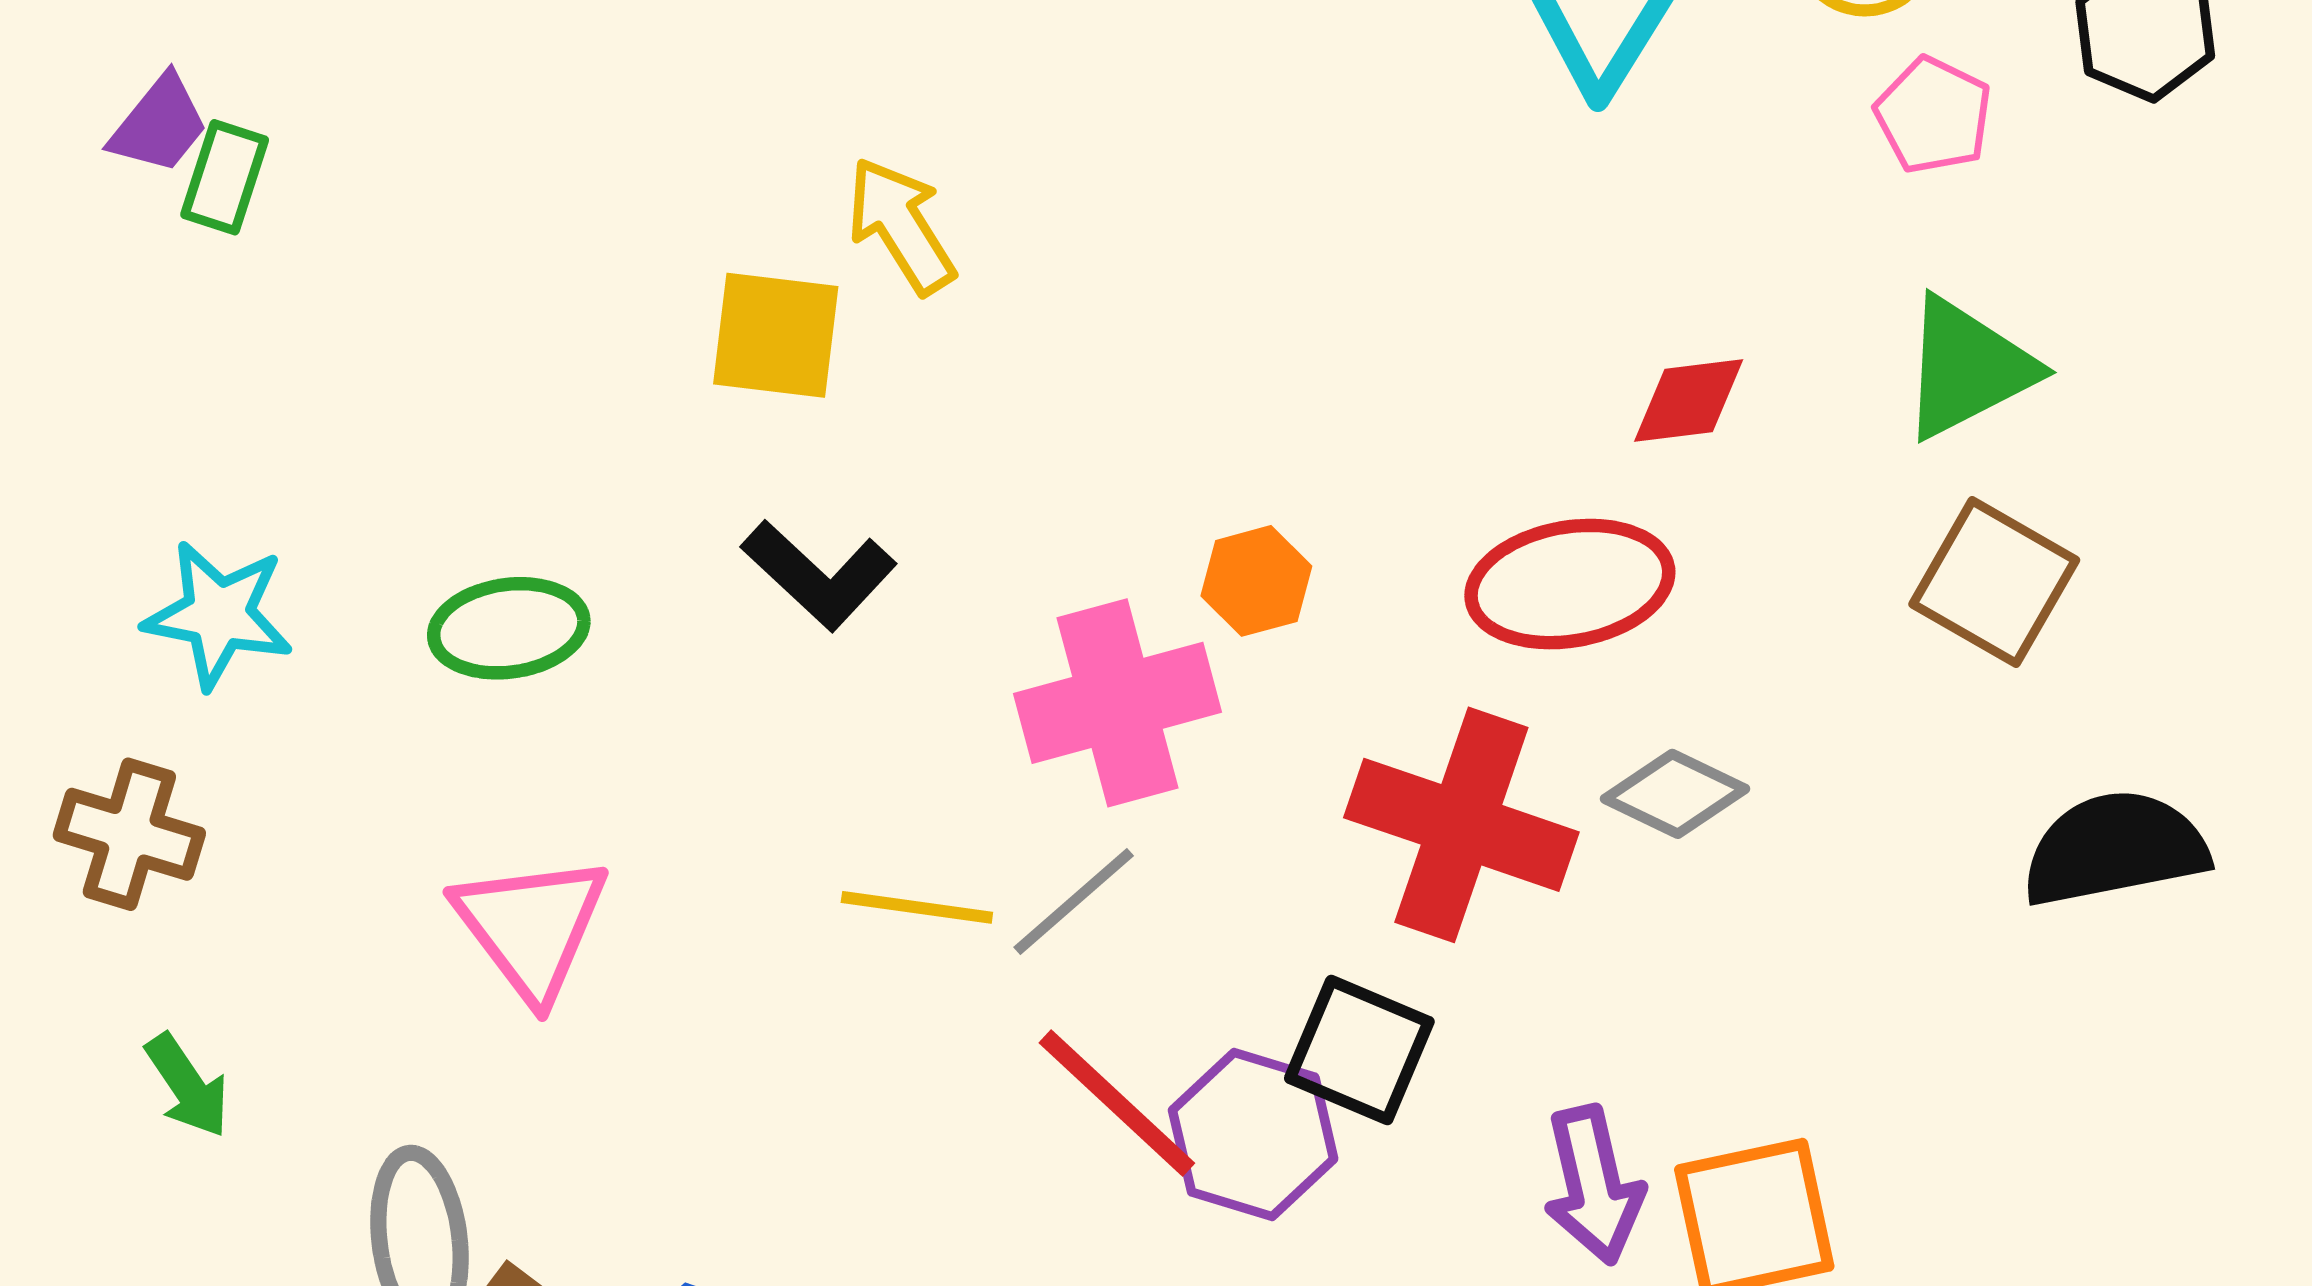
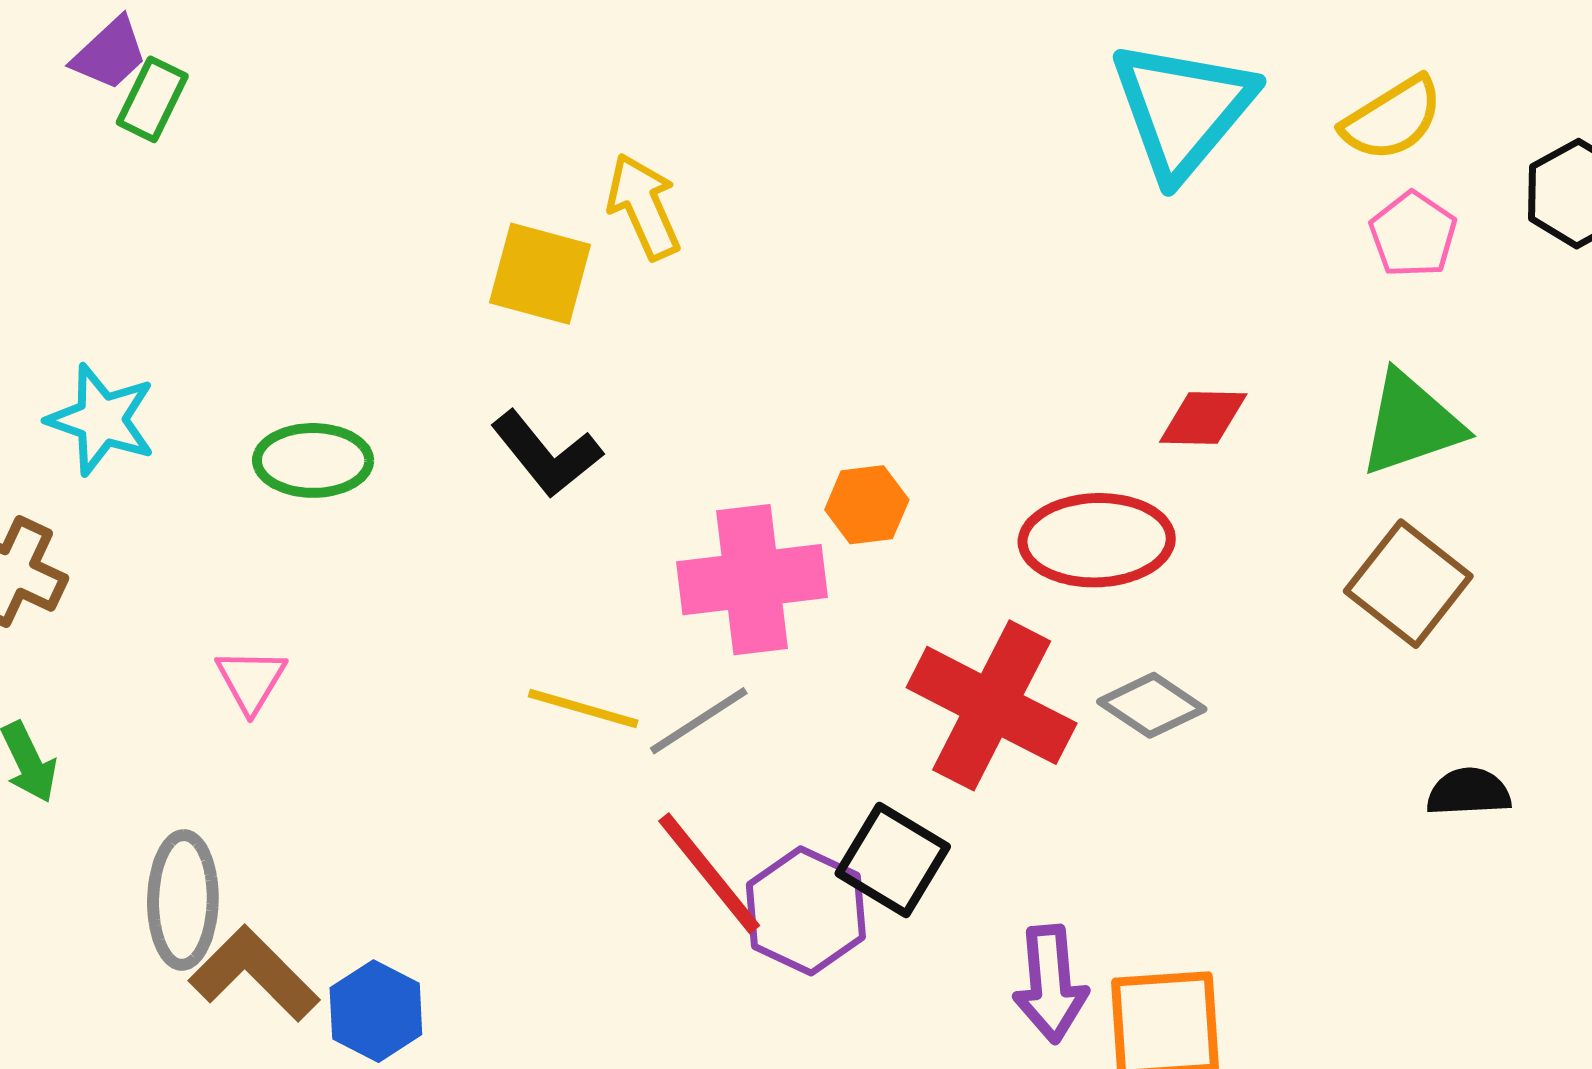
black semicircle: (2115, 849) -> (1469, 792), size x0.6
pink triangle: (531, 927) -> (251, 680), moved, size x0.6

